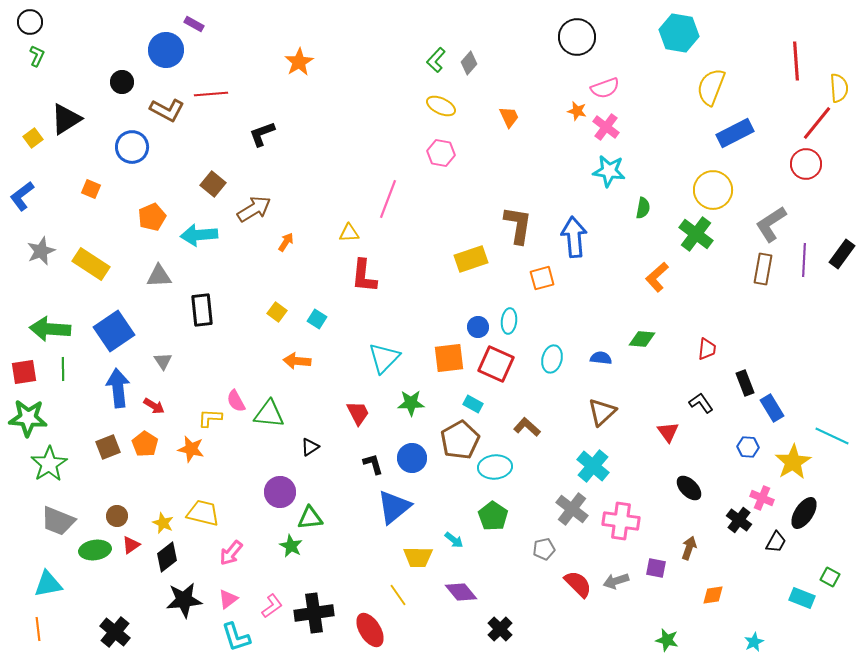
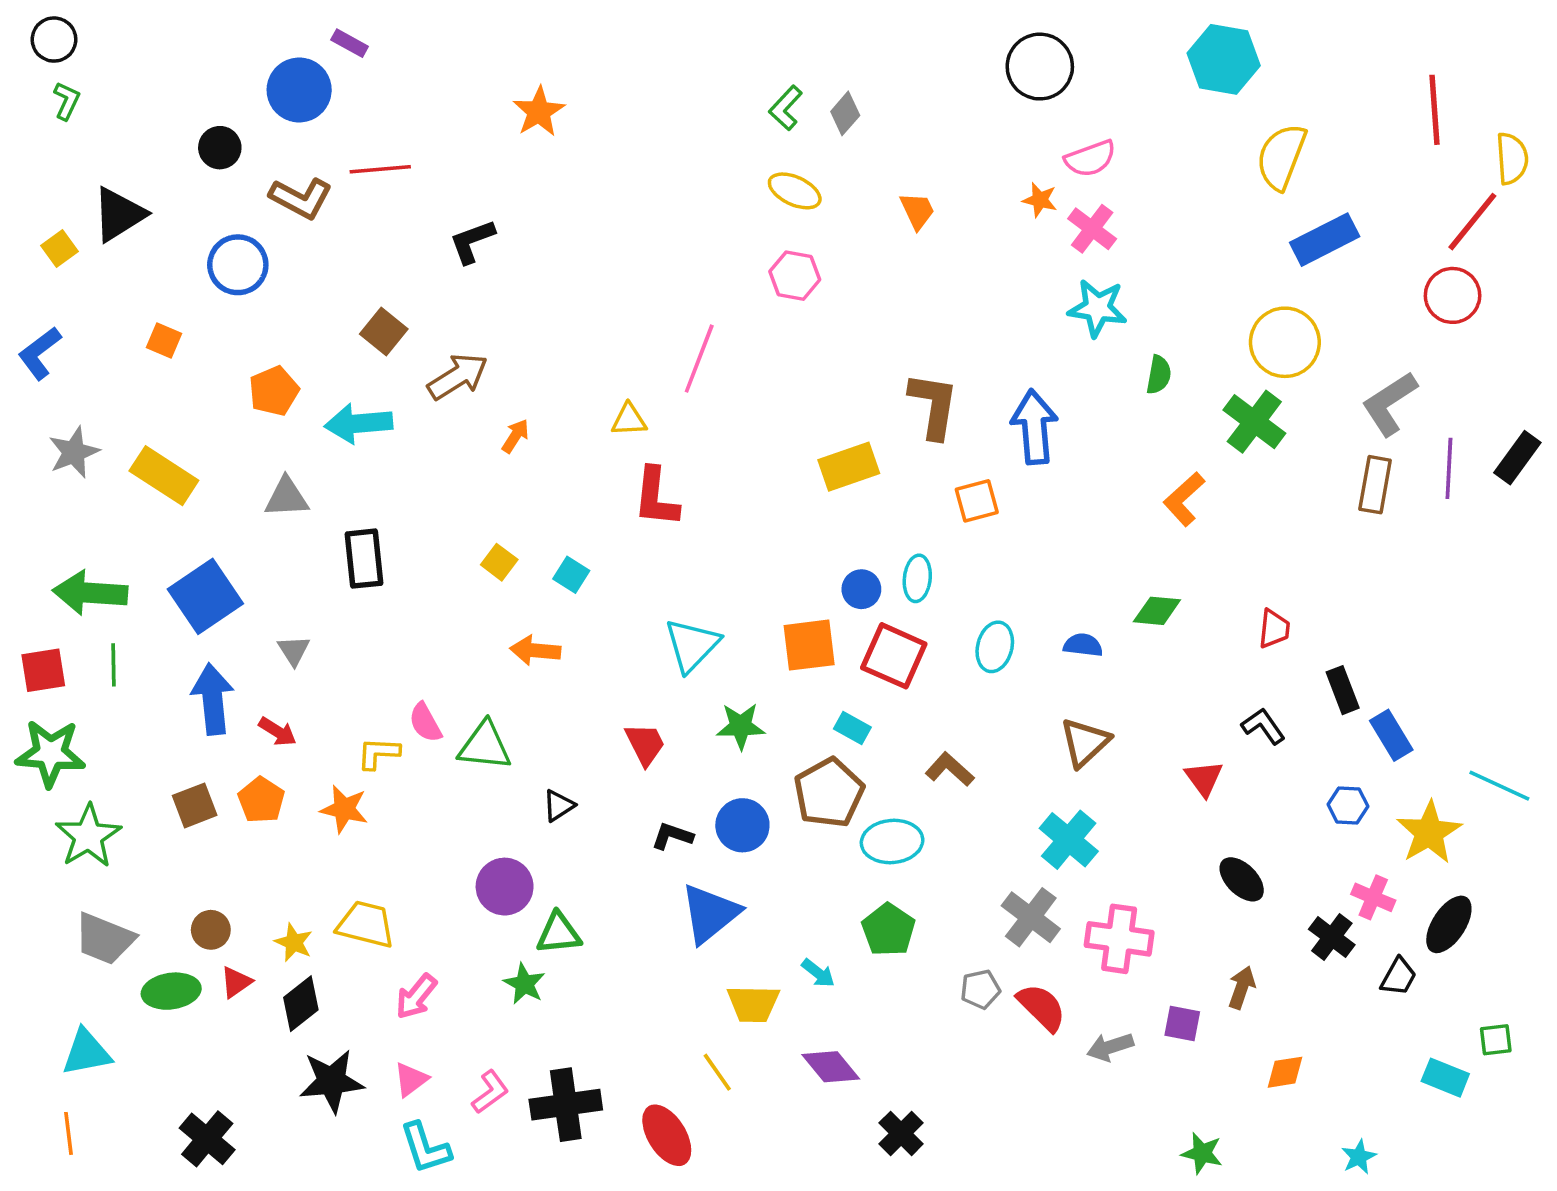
black L-shape: (373, 464) -> (672, 836), turned -55
green square: (830, 577) -> (1496, 1040), turned -36
red semicircle: (578, 584) -> (1042, 1007), moved

